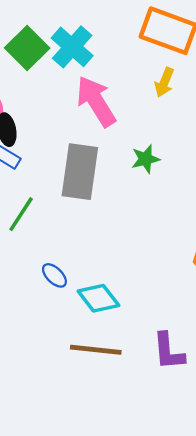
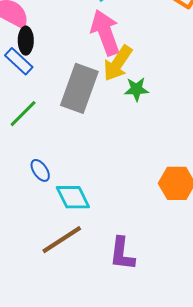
yellow arrow: (164, 82) -> (118, 63), moved, size x1.5
brown line: (96, 350) -> (62, 240), turned -51

